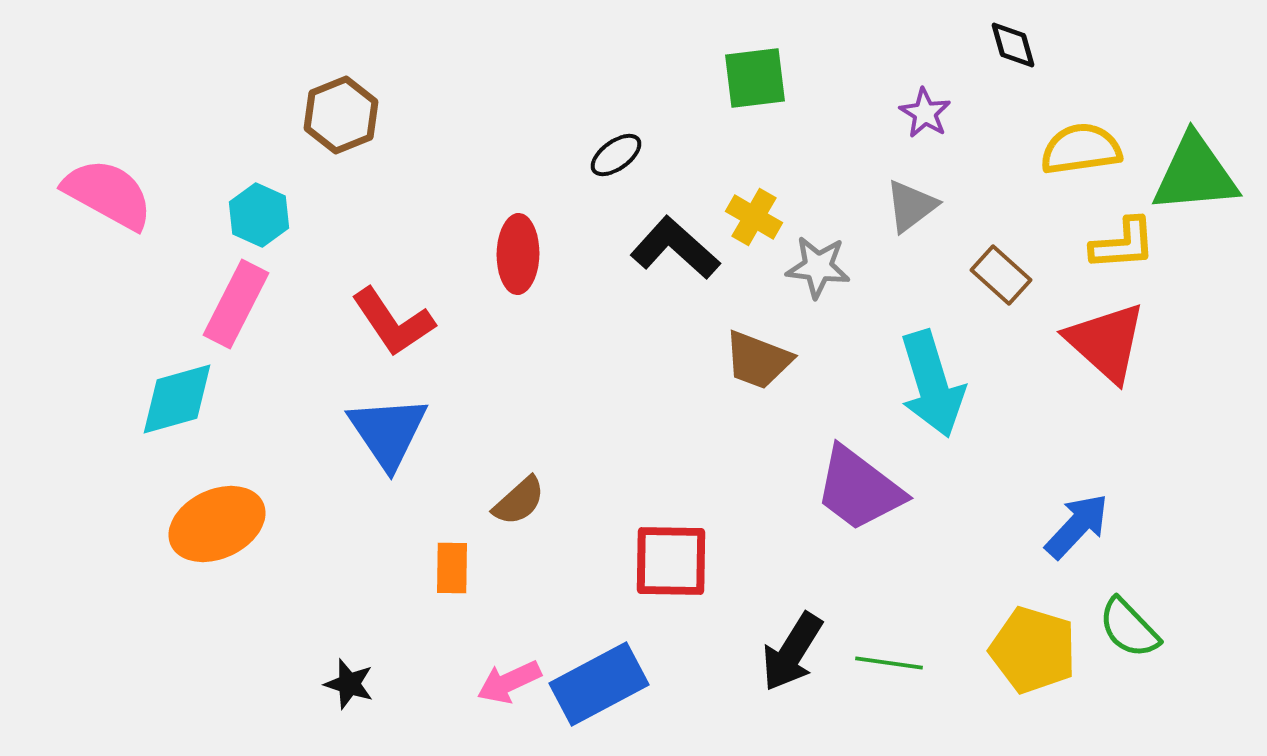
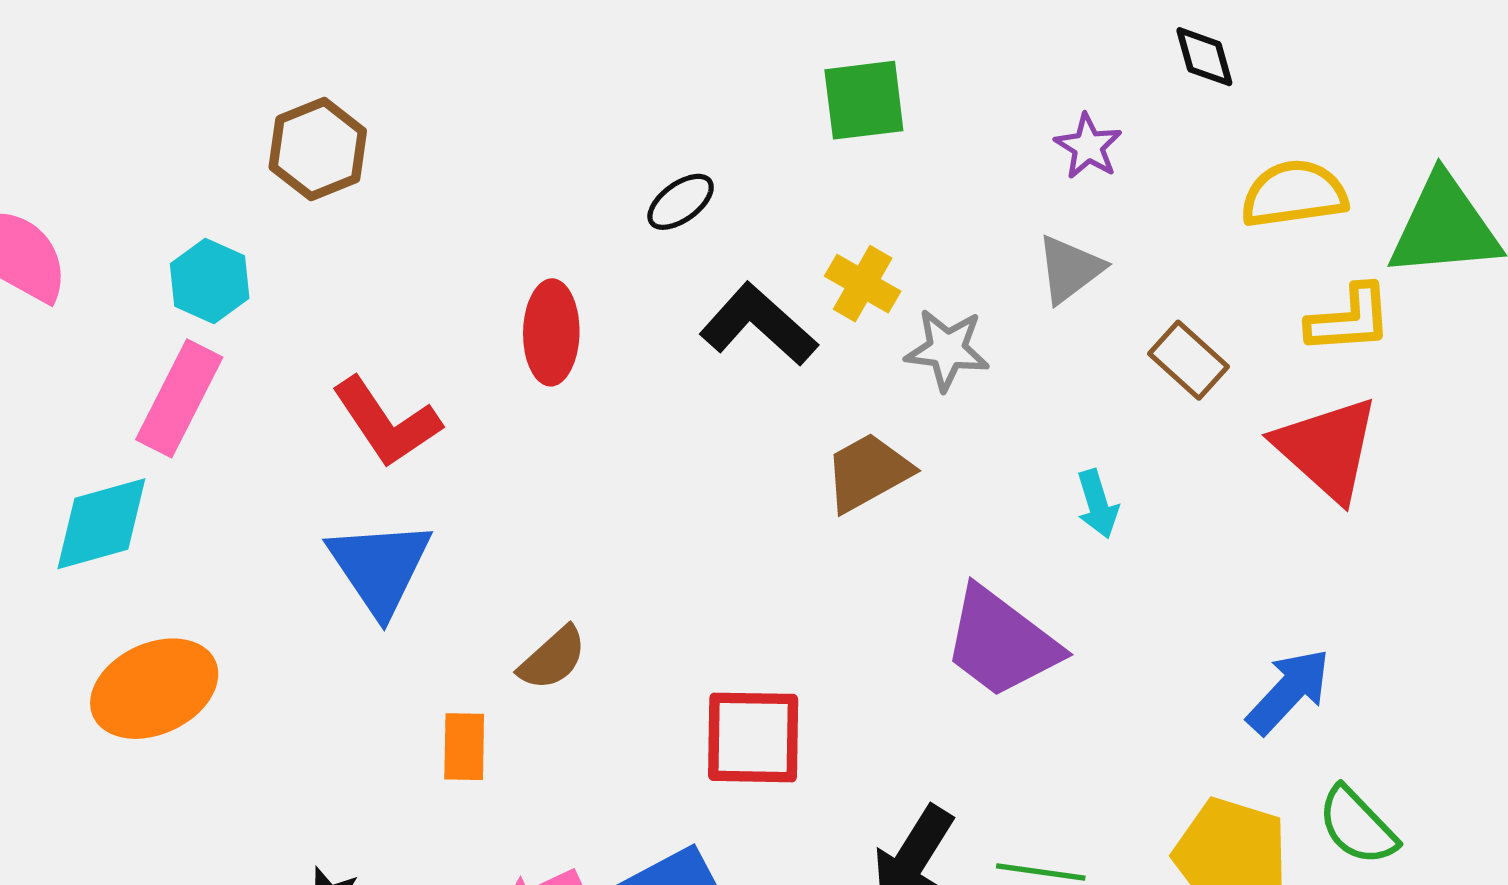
brown trapezoid: (758, 360) -> (868, 472), turned 130
cyan arrow: (932, 384) -> (1097, 504), size x0.5

